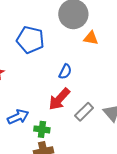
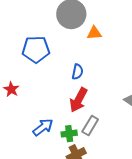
gray rectangle: (84, 112) -> (90, 126), moved

